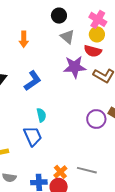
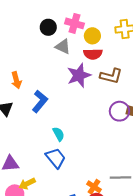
pink cross: (98, 19) -> (75, 23), moved
orange arrow: (24, 39) -> (16, 80), moved
purple circle: (96, 119) -> (119, 111), moved

